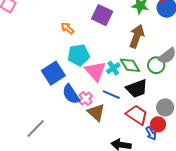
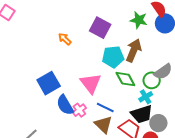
cyan pentagon: (78, 55) -> (113, 57), moved
cyan cross: (113, 68) -> (146, 97), moved
black trapezoid: (137, 89) -> (142, 114), moved
brown triangle: (96, 112) -> (103, 125), moved

